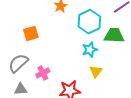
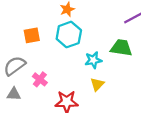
cyan hexagon: (89, 22) -> (69, 35), moved
pink cross: (43, 73) -> (40, 79), turned -32

